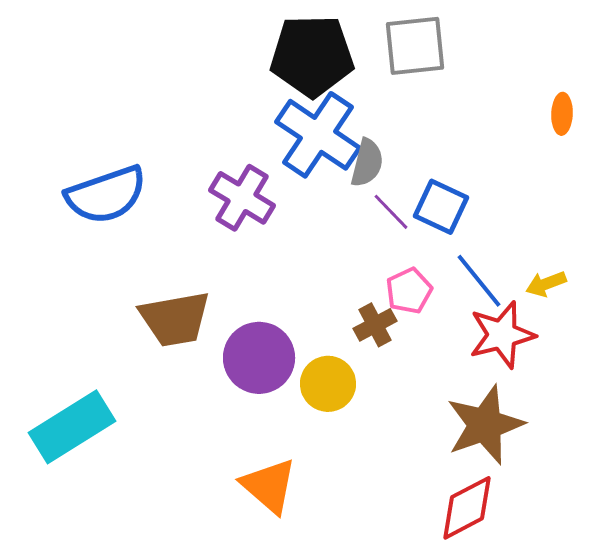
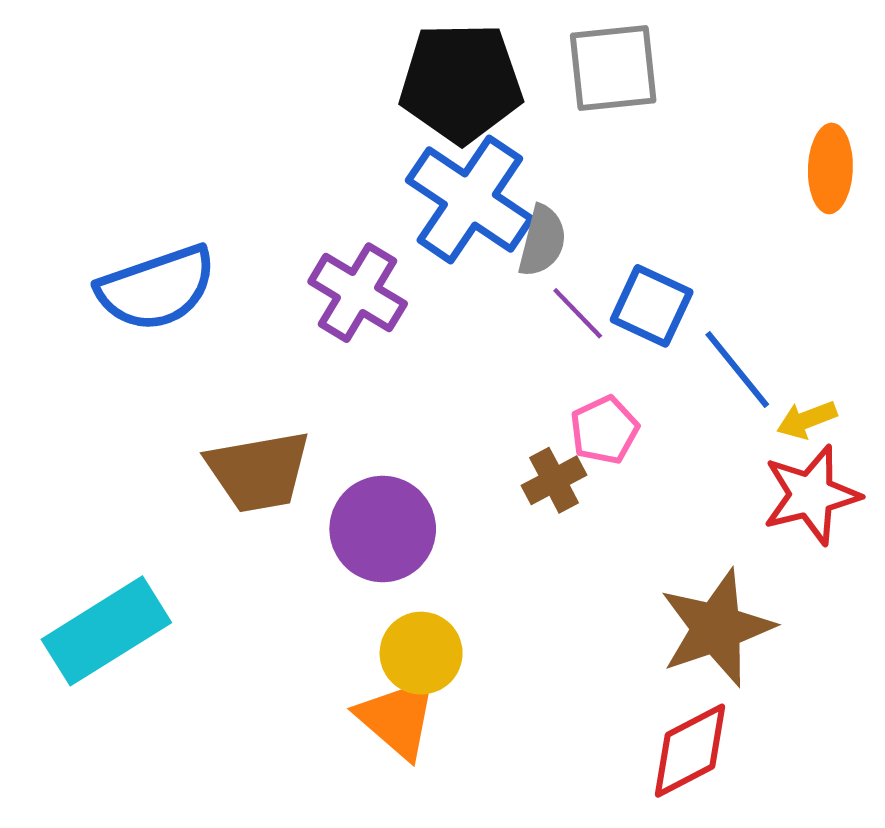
orange ellipse: (562, 114) -> (830, 168), size x1.4
blue line: (479, 281) -> (737, 369), moved
red star: (502, 335) -> (811, 495), moved
yellow circle: (328, 384) -> (421, 653), moved

